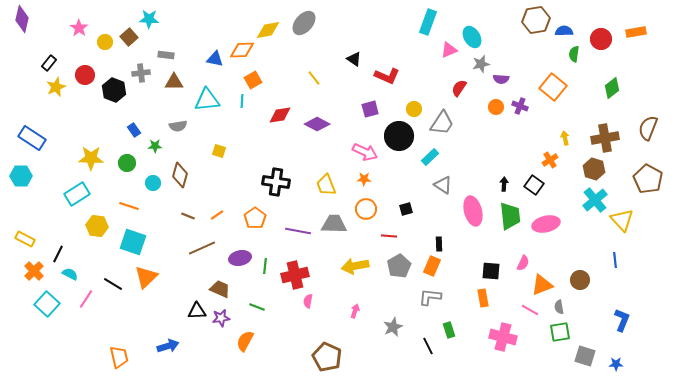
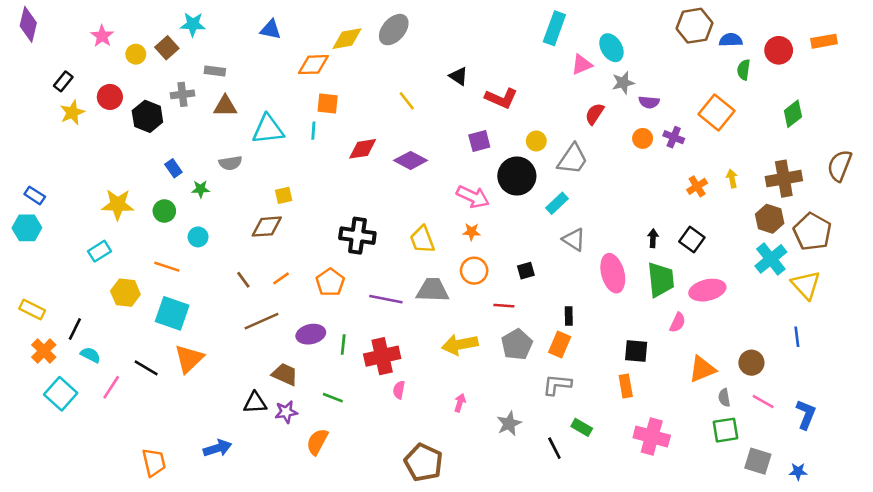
blue triangle: (215, 59) -> (271, 30), moved
orange square: (253, 80) -> (328, 103), turned 36
blue rectangle: (32, 138) -> (35, 195), moved, size x0.6
yellow square: (219, 151) -> (284, 195), turned -32
orange cross: (550, 160) -> (697, 186), moved
brown diamond: (180, 175) -> (267, 227), moved, turned 70
brown pentagon: (648, 179) -> (812, 232), moved
cyan rectangle: (77, 194) -> (100, 251), size x0.7
brown line: (188, 216) -> (243, 280), turned 32
pink semicircle: (523, 263) -> (678, 322), moved
pink line: (530, 310) -> (763, 402), moved
green rectangle: (449, 330) -> (582, 427), turned -42

